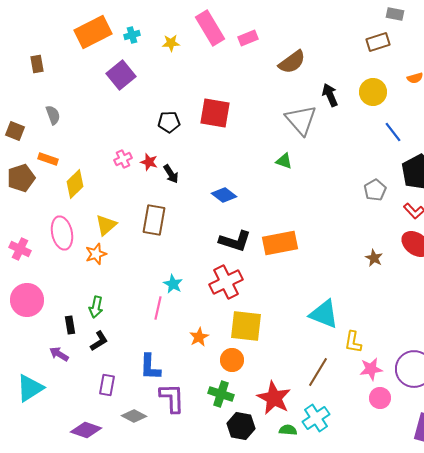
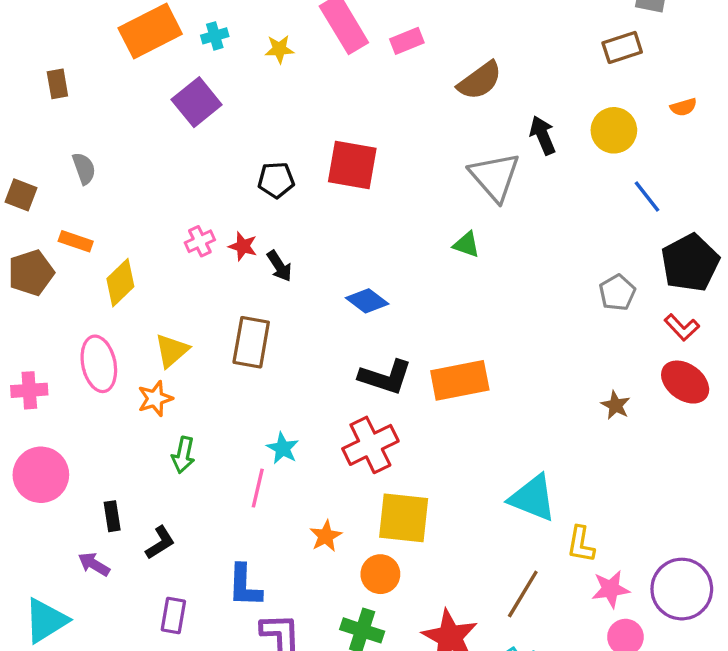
pink cross: (20, 249) -> (29, 390), turned -30
green arrow: (96, 307) -> (183, 455), moved

